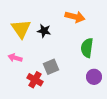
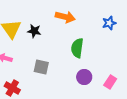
gray square: (51, 67) -> (41, 67), turned 35
red cross: (35, 80) -> (12, 88), moved

